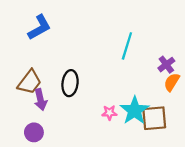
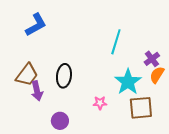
cyan star: (135, 110) -> (128, 82), moved
purple circle: (34, 132) -> (60, 121), moved

